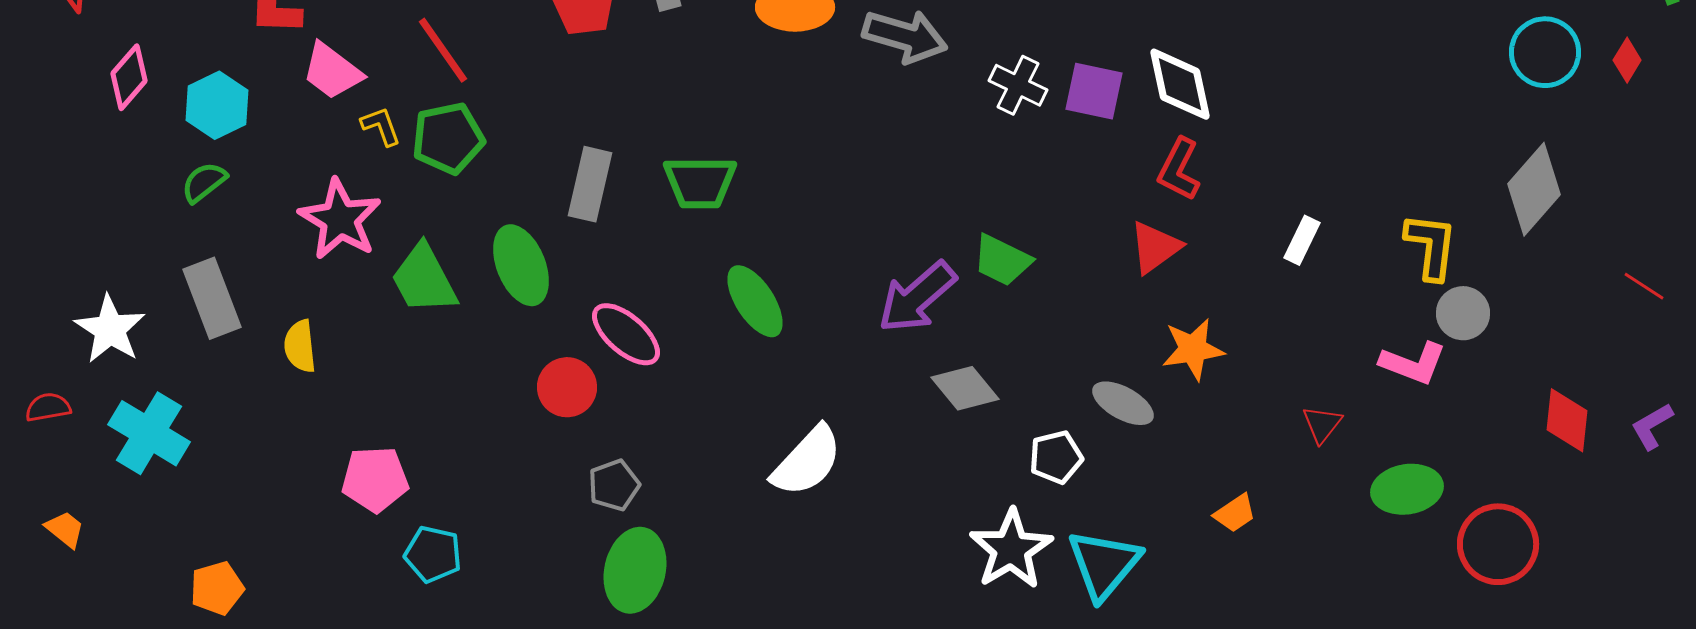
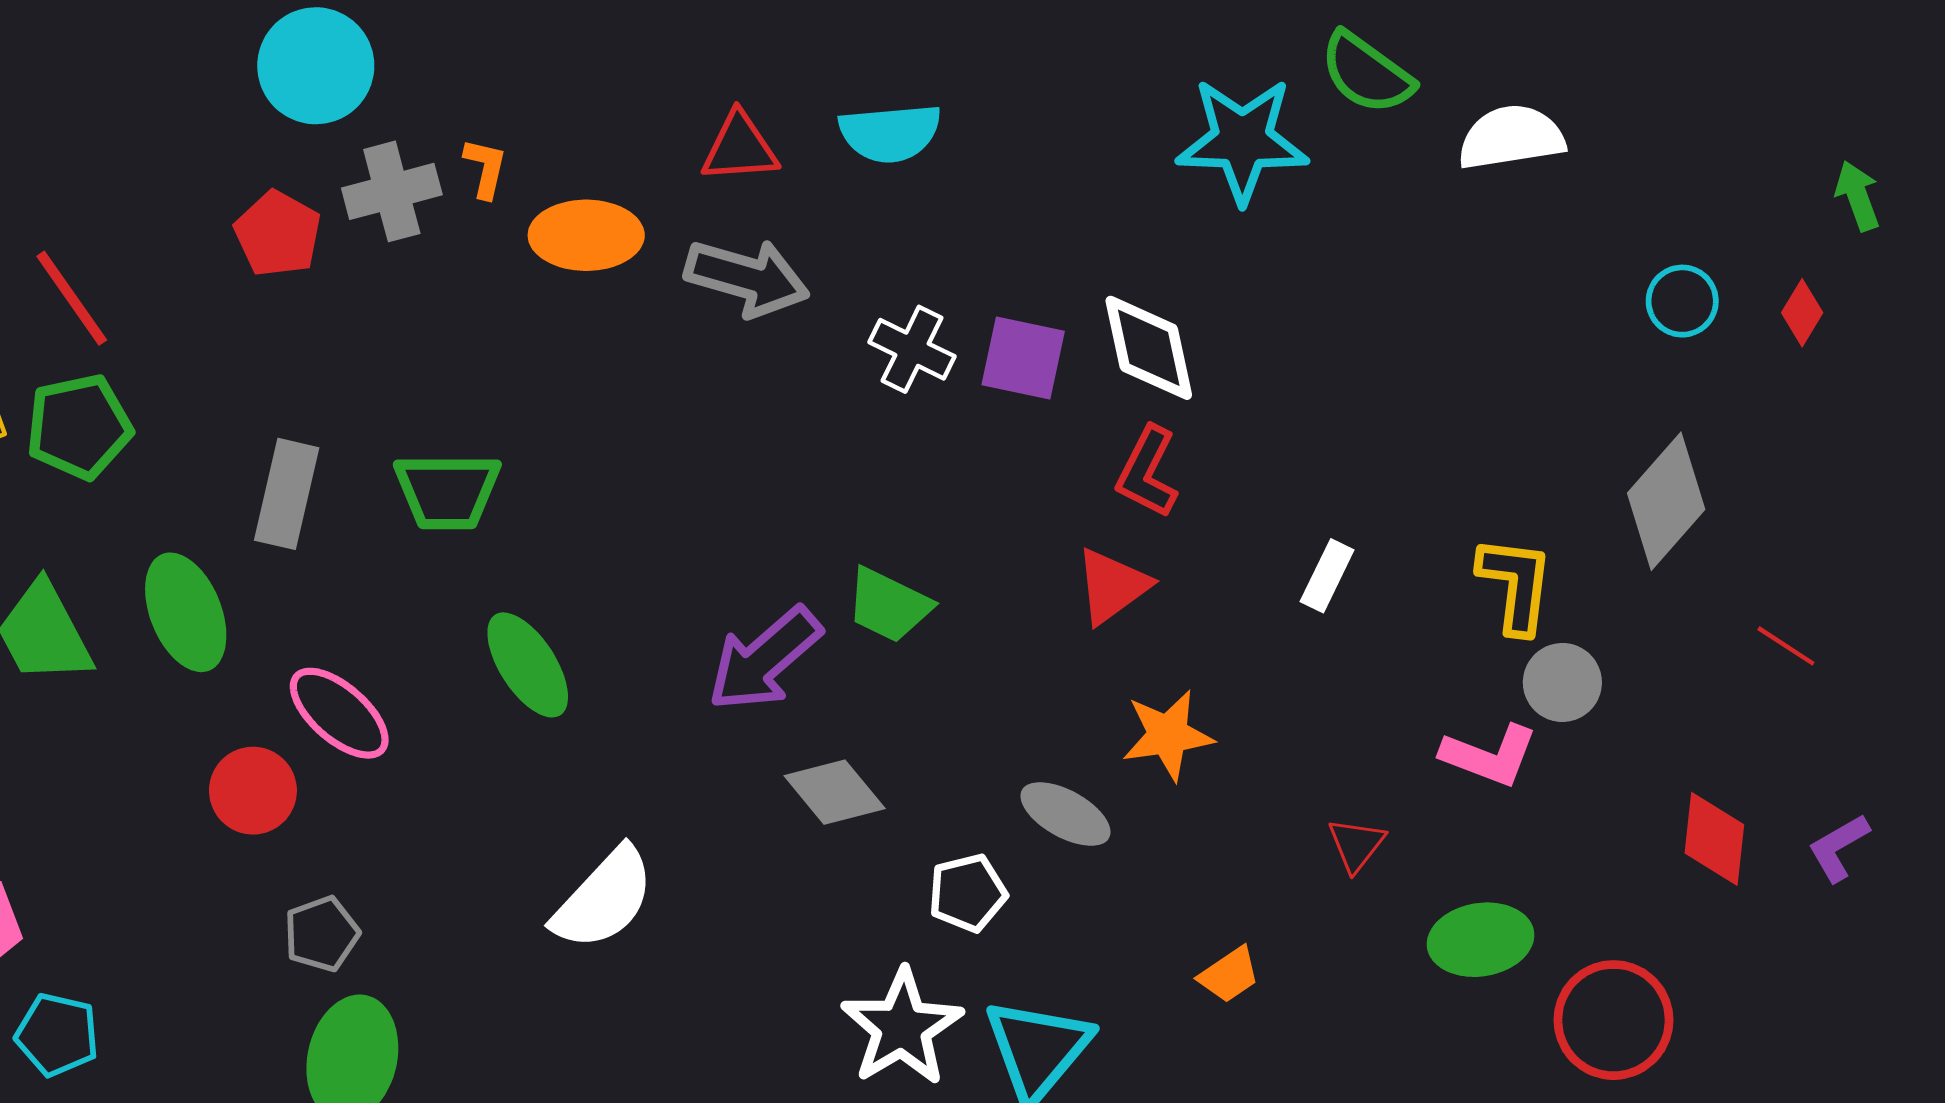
cyan circle: (1545, 52) -> (1682, 301), size x0.7
red line: (1644, 286) -> (1786, 646), moved

